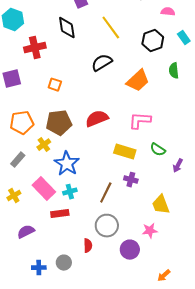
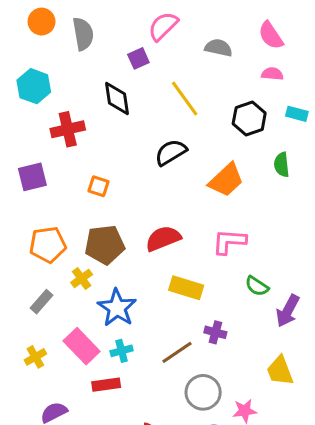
cyan rectangle: (184, 38) -> (297, 114), turned -40
yellow rectangle: (125, 152) -> (186, 288), moved
purple arrow: (178, 166) -> (288, 311), size x1.5
brown line: (106, 193) -> (177, 352), turned 30
yellow trapezoid: (161, 205) -> (280, 371), moved
gray circle: (107, 226) -> (203, 392), moved

